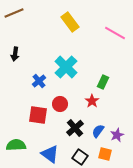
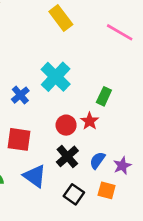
red circle: (60, 104) -> (66, 125), moved
blue triangle: (50, 154) -> (35, 176), moved

